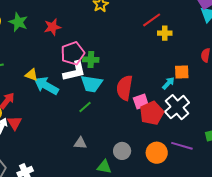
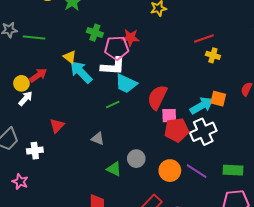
red star: (52, 27) -> (130, 38), moved
green cross: (91, 60) -> (95, 33), moved
cyan arrow: (168, 83) -> (202, 106), size x1.6
red triangle: (15, 123) -> (57, 126), moved

